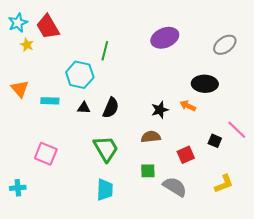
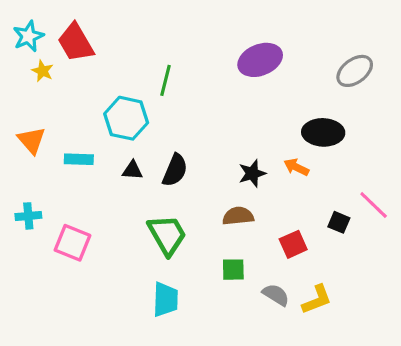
yellow L-shape: (224, 184) -> (317, 300), moved
gray semicircle: (175, 187) -> (276, 295), size x0.7
cyan cross: (18, 188) -> (28, 216), moved

